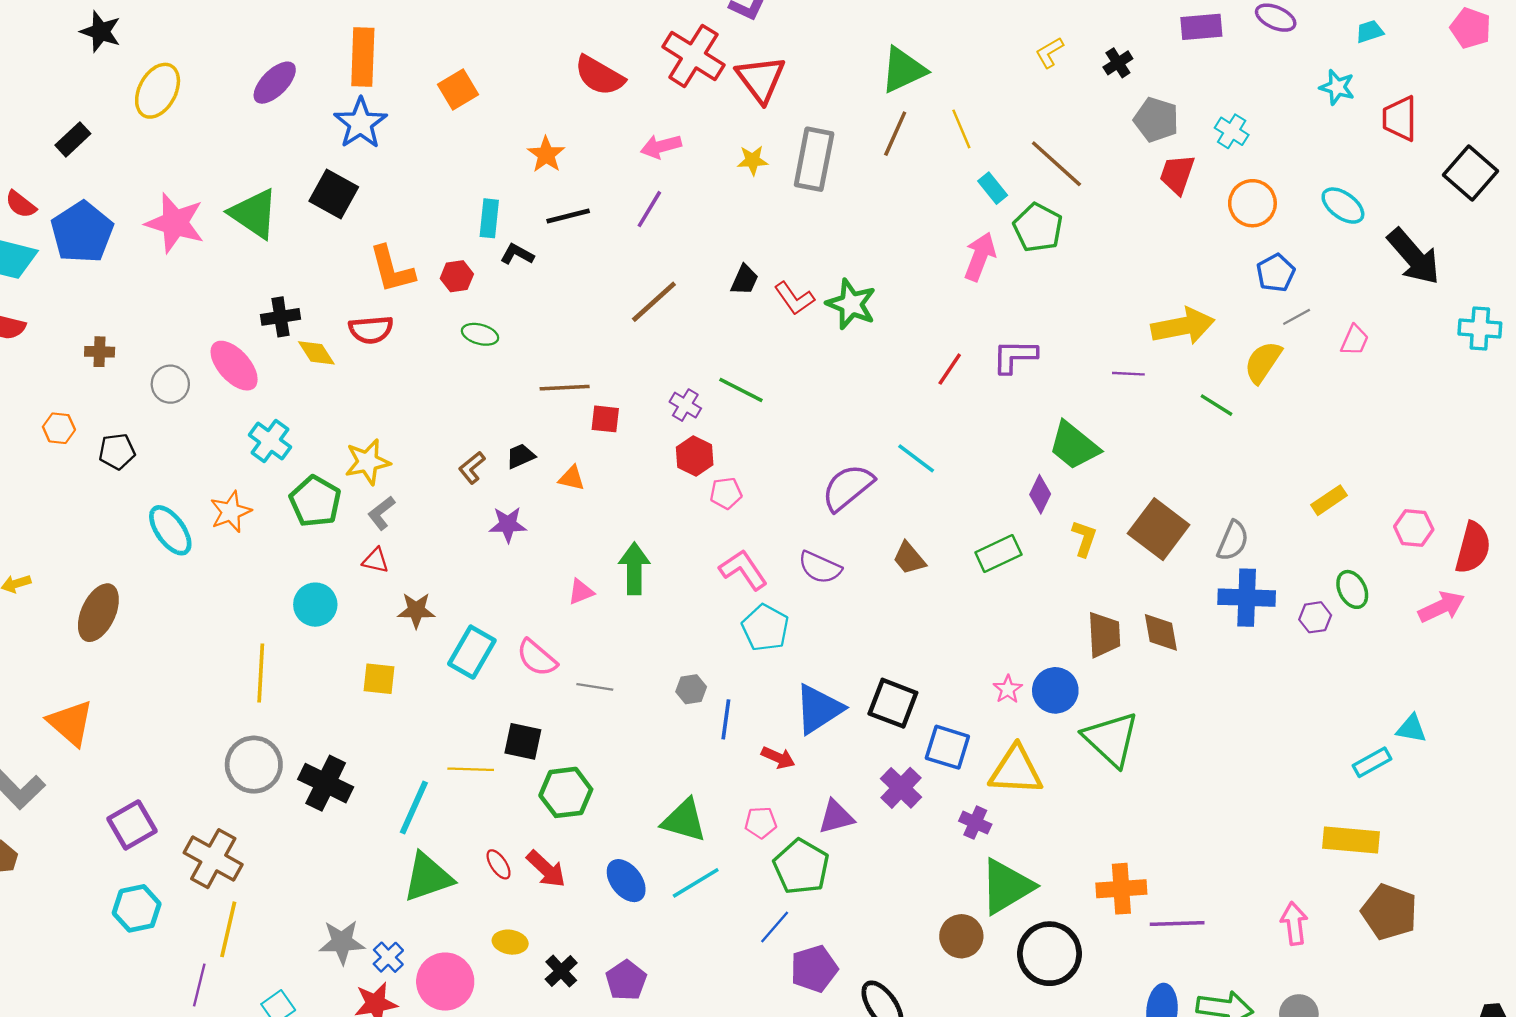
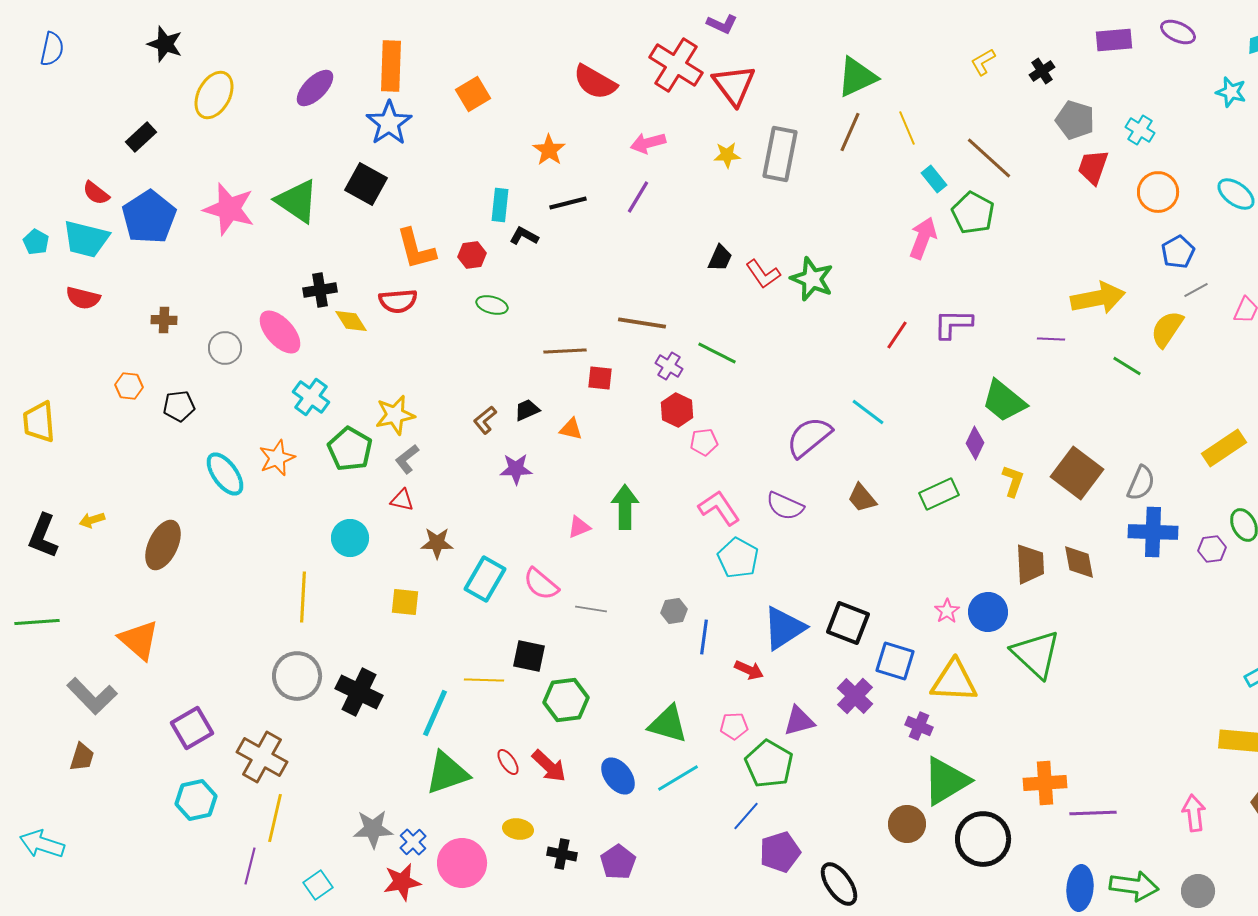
brown line: (654, 302) -> (642, 323), moved, turned 51
yellow rectangle: (1329, 500) -> (1224, 448), size x1.4
black cross: (561, 971) -> (562, 854), turned -36

